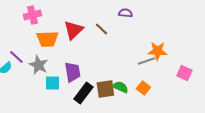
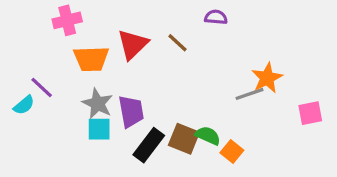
orange star: (157, 51) -> (267, 78), turned -30
gray star: (38, 65) -> (98, 104), moved
pink square: (184, 73) -> (310, 113), turned -35
orange square: (143, 88) -> (232, 152), moved
brown square: (105, 89) -> (184, 139), turned 30

